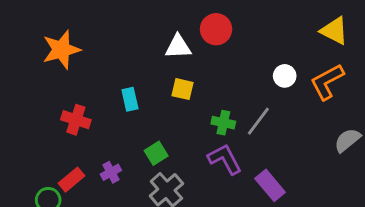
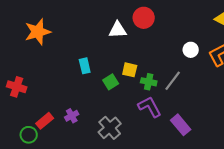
yellow square: (182, 89) -> (130, 70), moved
red cross: (76, 120) -> (17, 87), moved
green square: (156, 153) -> (111, 82), moved

